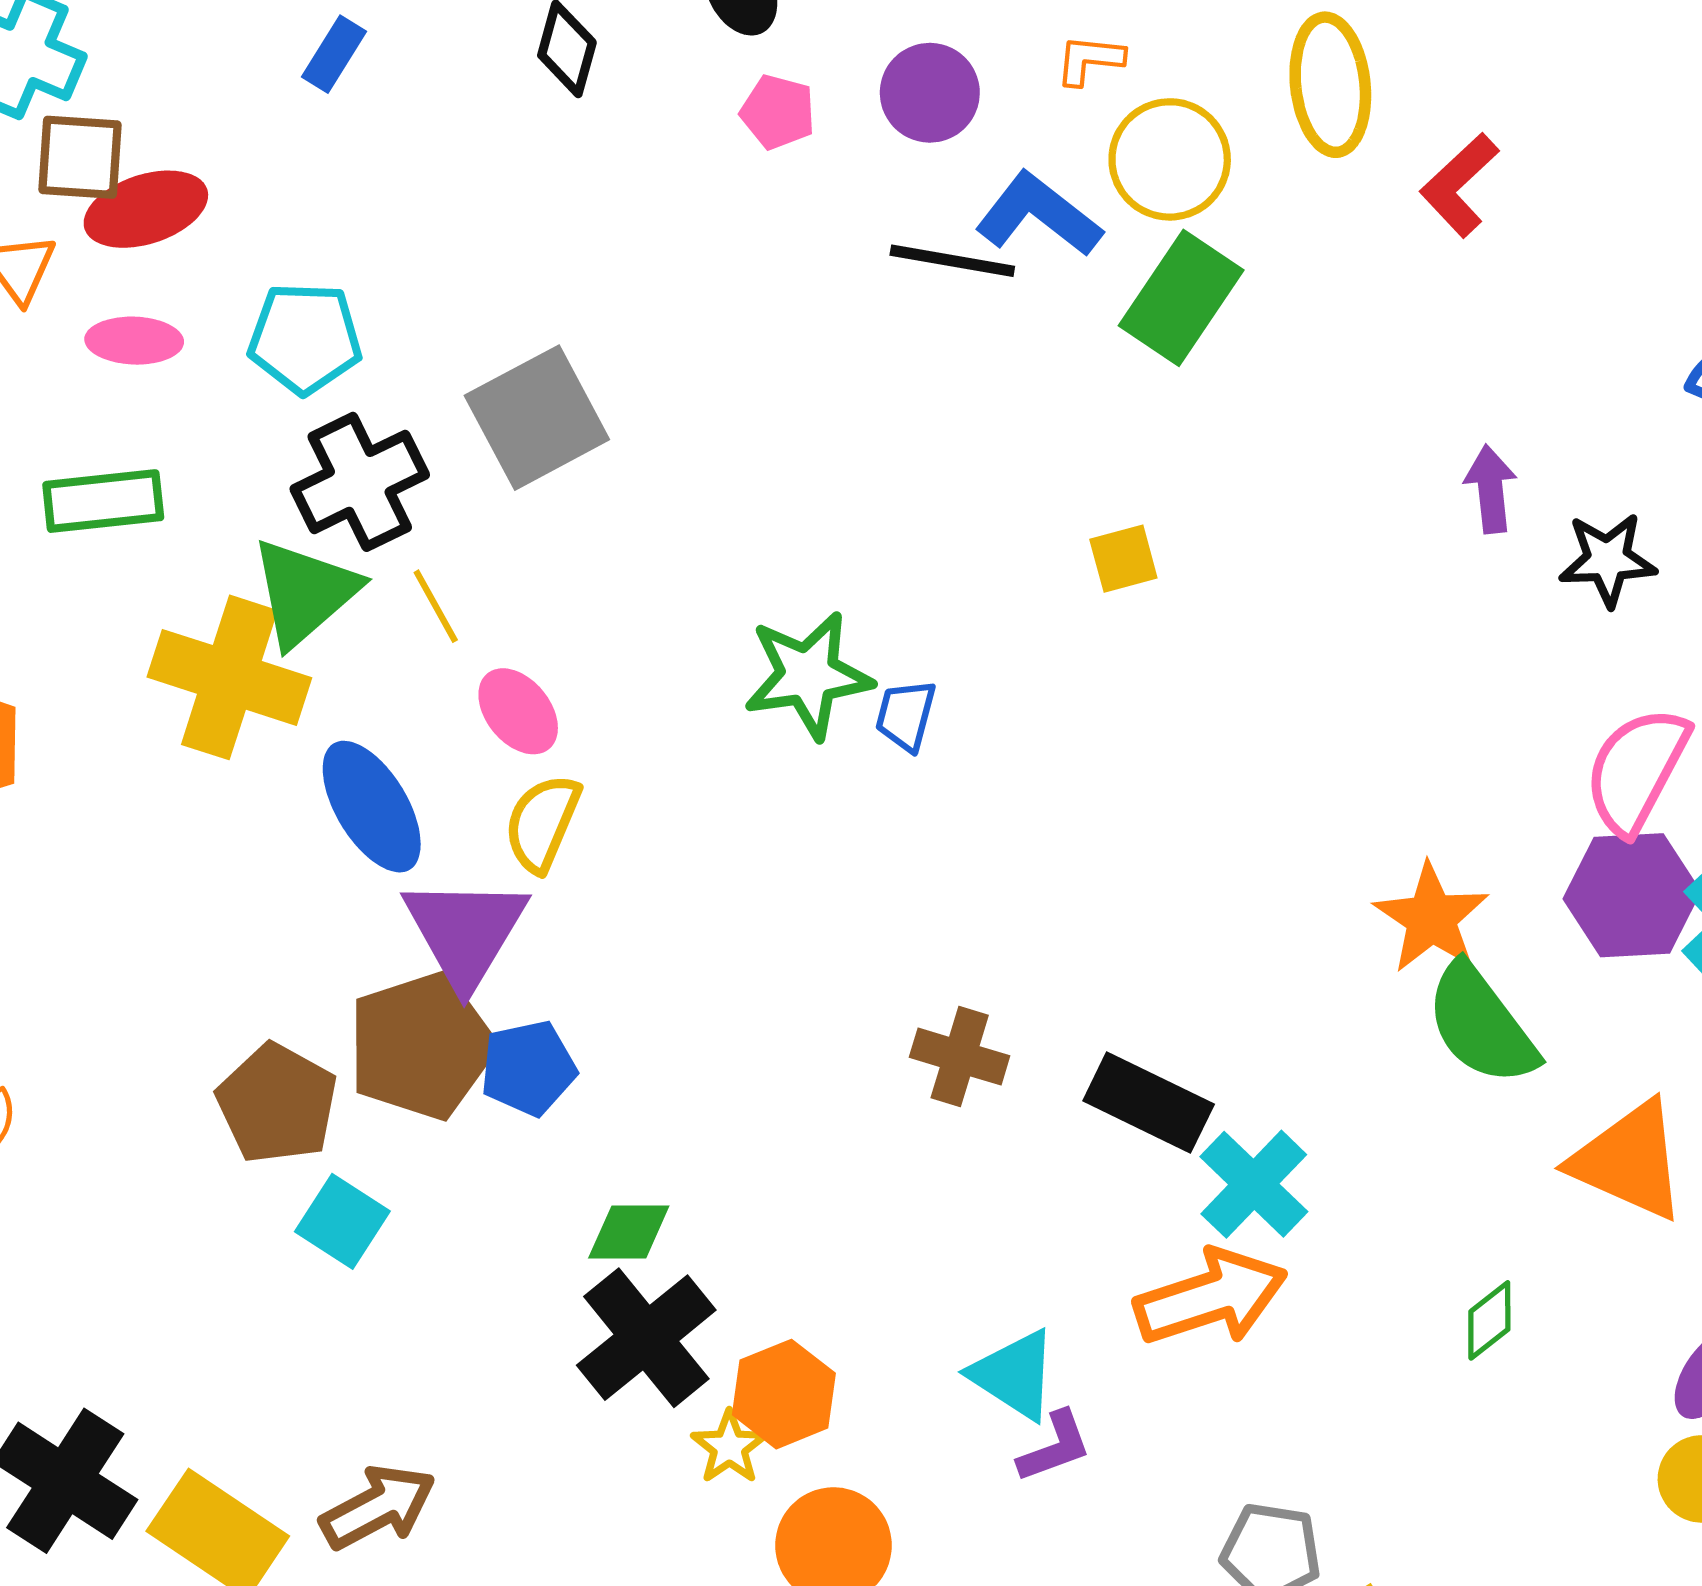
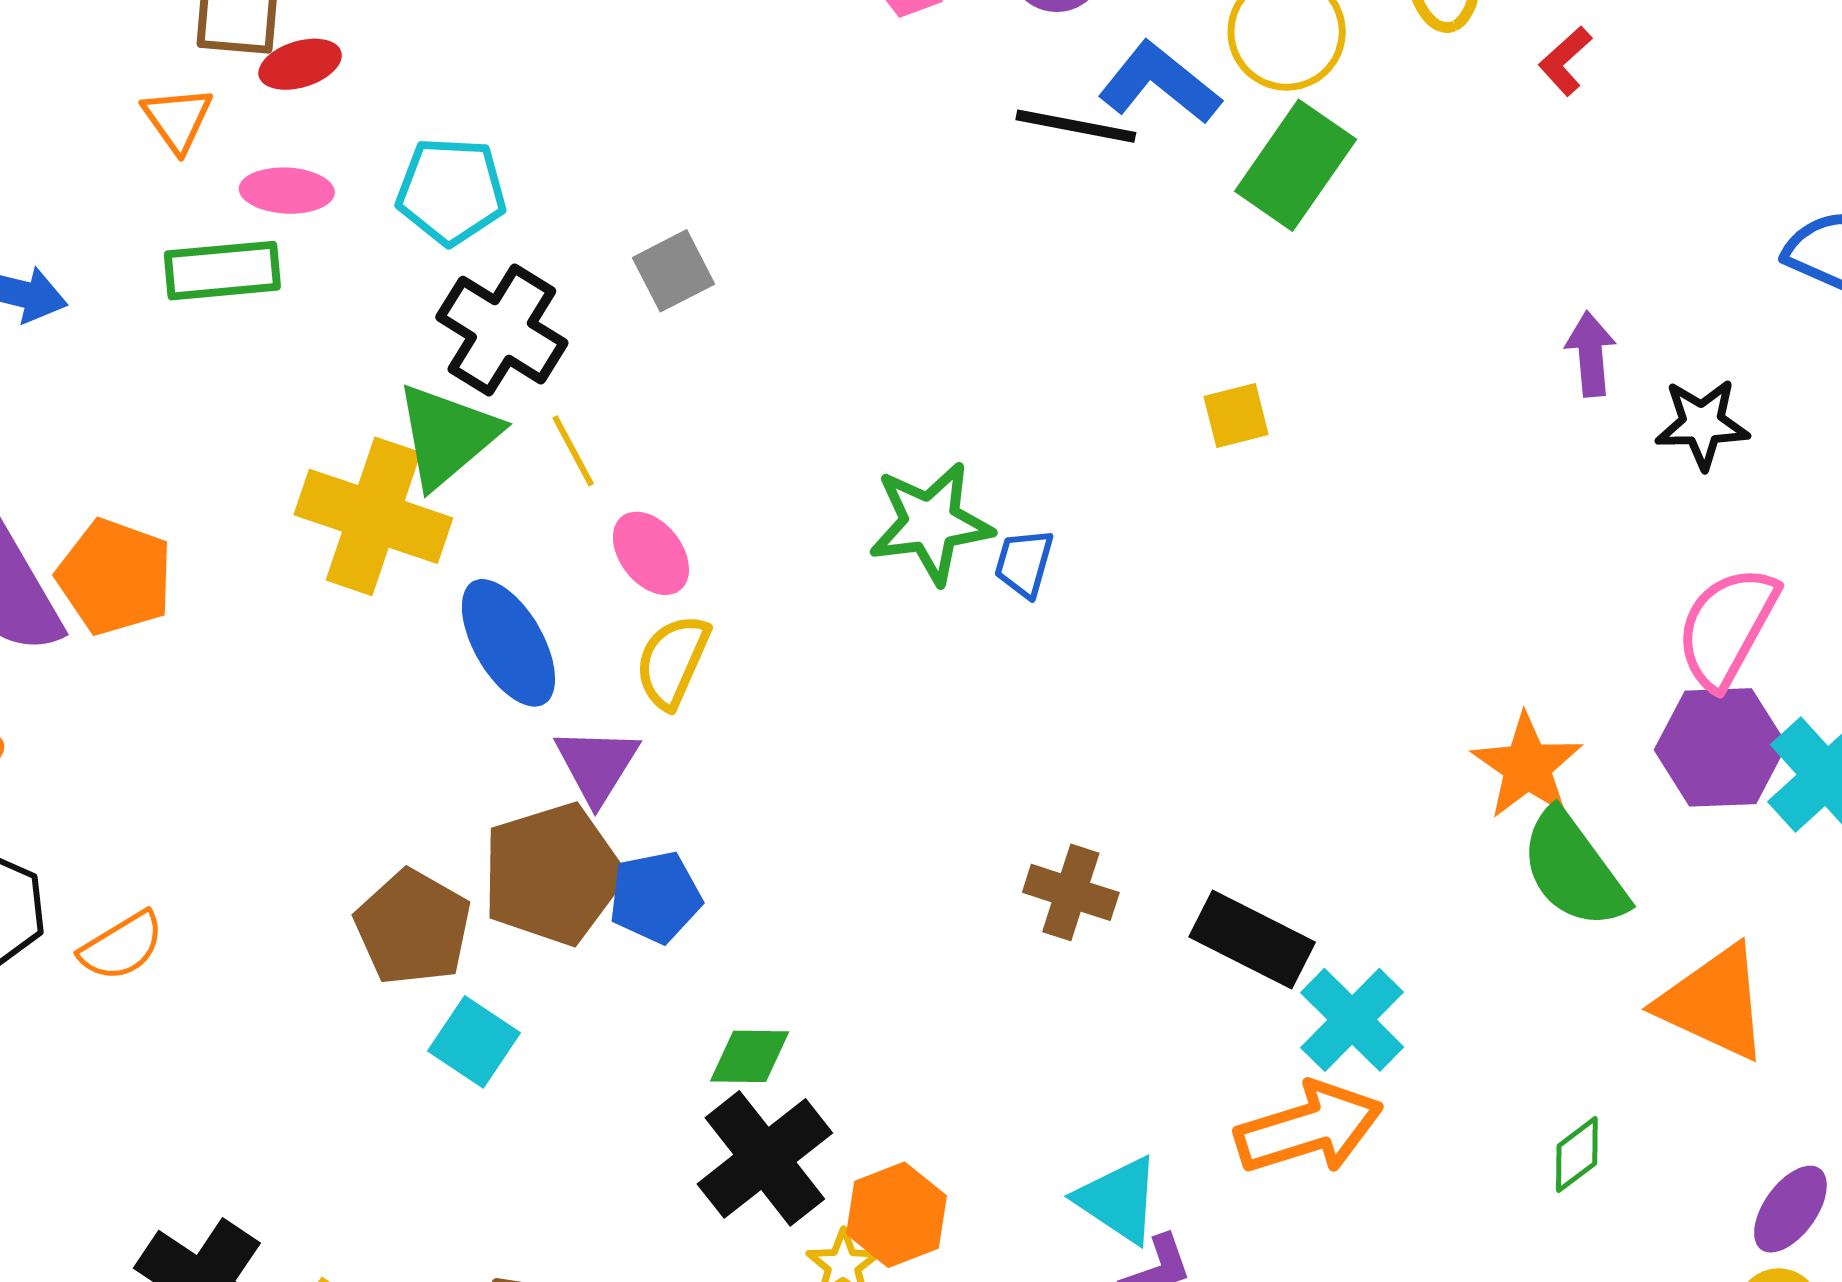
red L-shape: (1459, 185) -> (1565, 61), size x0.7
red ellipse: (146, 209) -> (300, 64), size x0.7
gray square: (537, 418) -> (673, 271), size x0.6
black cross: (360, 482) -> (502, 330), turned -33
green rectangle: (103, 501) -> (222, 271), moved
purple triangle: (465, 932) -> (597, 765), size x0.7

